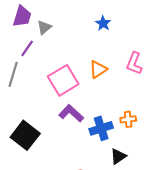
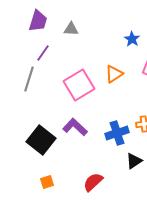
blue star: (103, 23) -> (132, 39), moved
gray triangle: (44, 27) -> (71, 29), moved, turned 42
purple L-shape: (71, 113) -> (75, 127), moved

